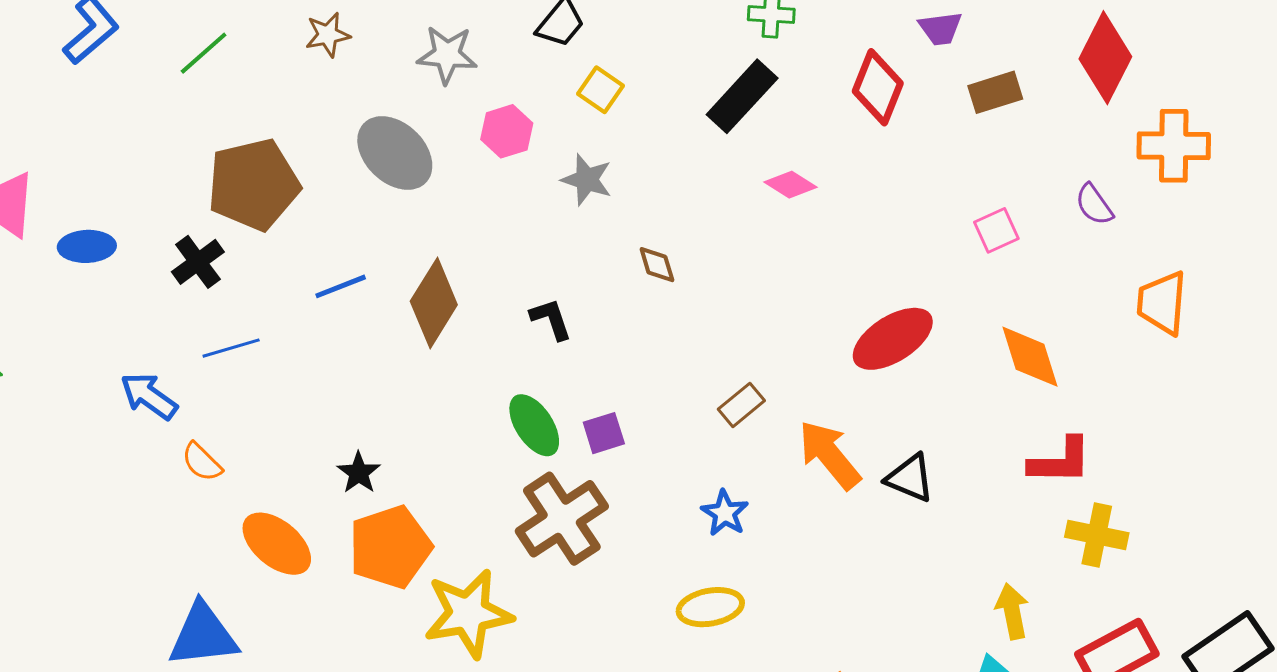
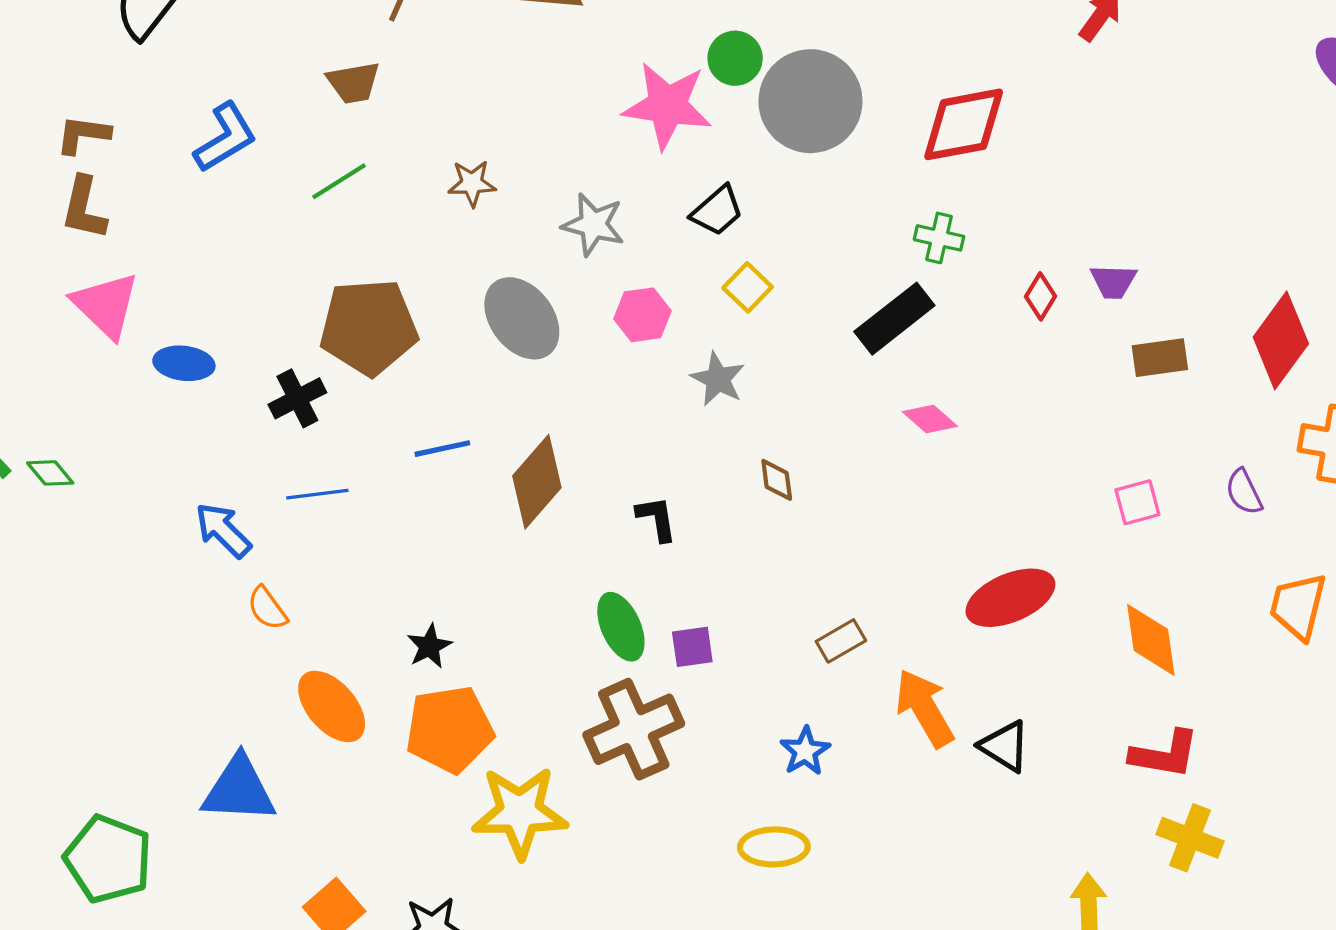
red diamond: (878, 87) -> (1041, 296), moved, size x0.6

